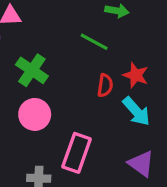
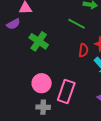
pink circle: (35, 114) -> (42, 83), moved

